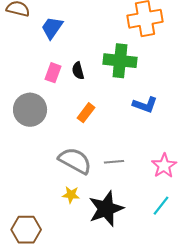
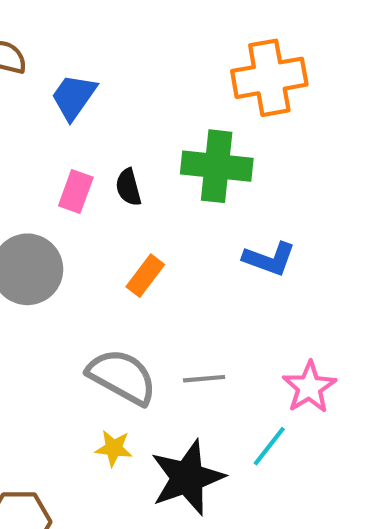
cyan line: (161, 206) -> (269, 446), moved

